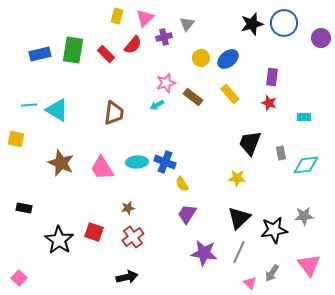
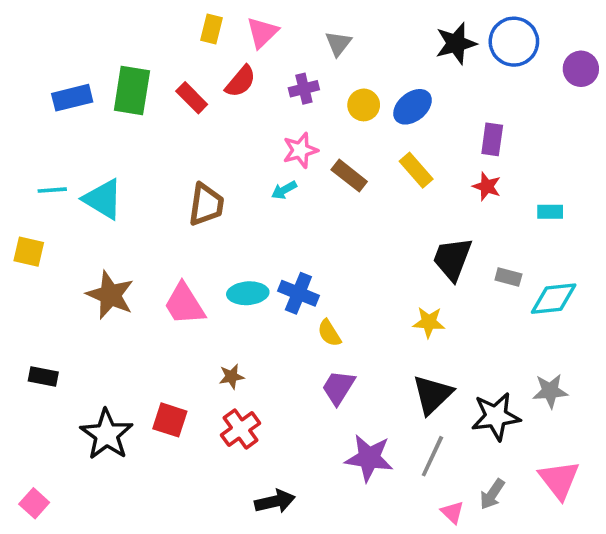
purple cross: (164, 37) -> (304, 89), moved
gray rectangle: (281, 153) -> (508, 277), turned -64
black arrow: (127, 277) -> (275, 501), moved

